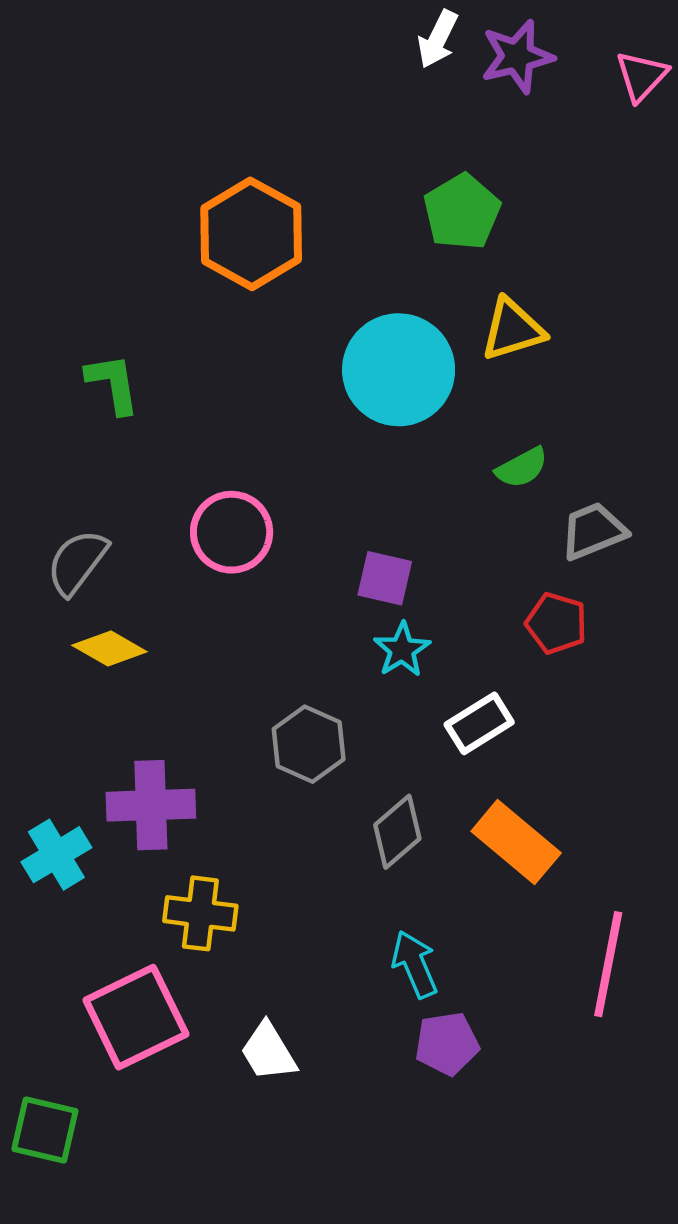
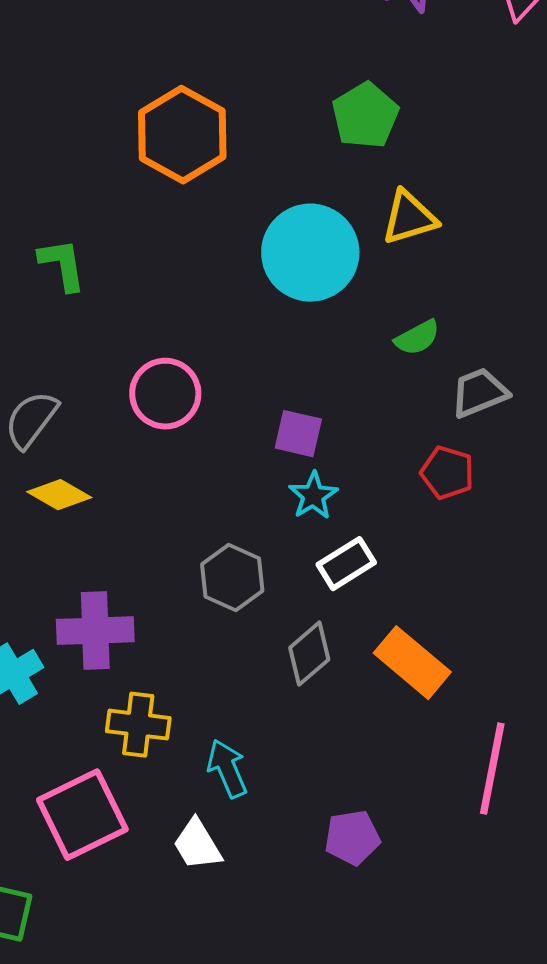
white rectangle: (479, 723) -> (346, 564), moved
cyan arrow: (415, 964) -> (227, 769), moved

